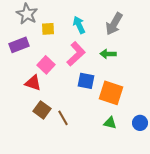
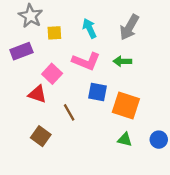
pink L-shape: (76, 54) -> (86, 61), turned 65
brown square: (42, 110) -> (41, 136), moved
brown line: (63, 118) -> (69, 112), moved

